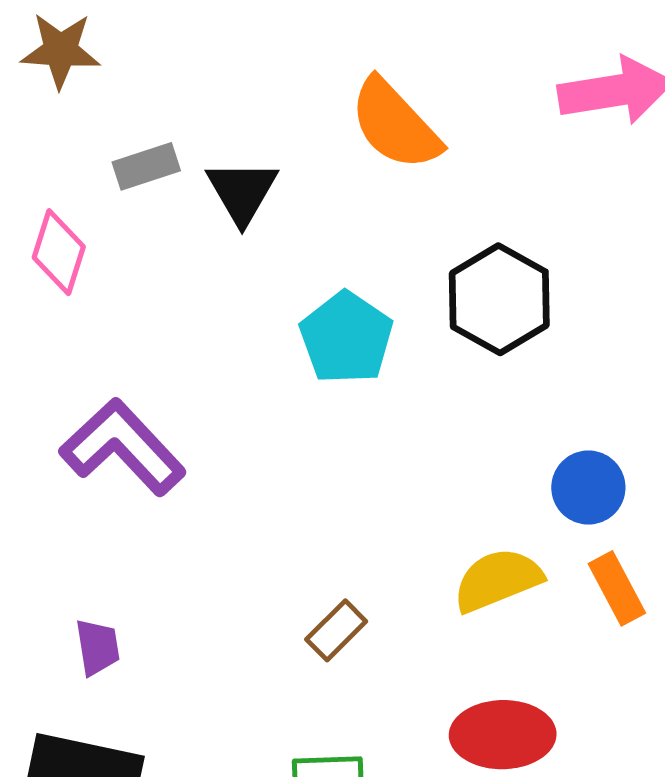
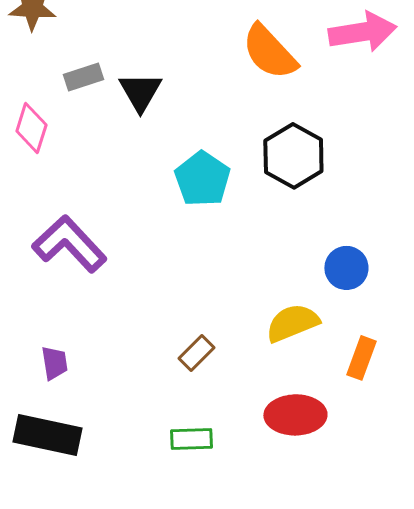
orange semicircle: (395, 124) -> (269, 52), moved
orange rectangle: (617, 588) -> (361, 358), moved, turned 48

